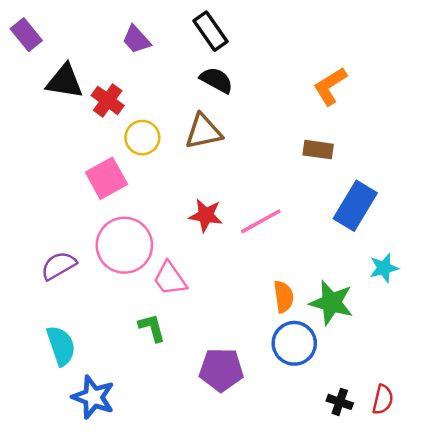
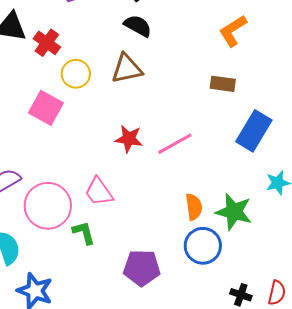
pink square: (106, 178) -> (46, 108), turned -32
pink circle: (124, 245) -> (48, 206), moved

